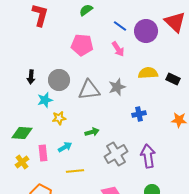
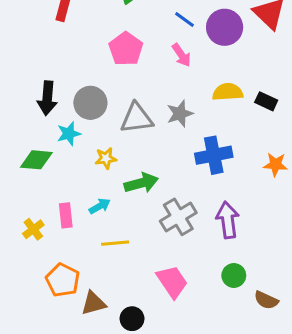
pink pentagon: (82, 45) -> (126, 49), turned 30
black arrow: (31, 77) -> (47, 98), size x1.5
blue cross: (139, 114) -> (214, 155), size x1.6
yellow star: (59, 118) -> (106, 158), moved
green arrow: (92, 132) -> (141, 183), size x1.5
green diamond: (22, 133) -> (36, 160), moved

